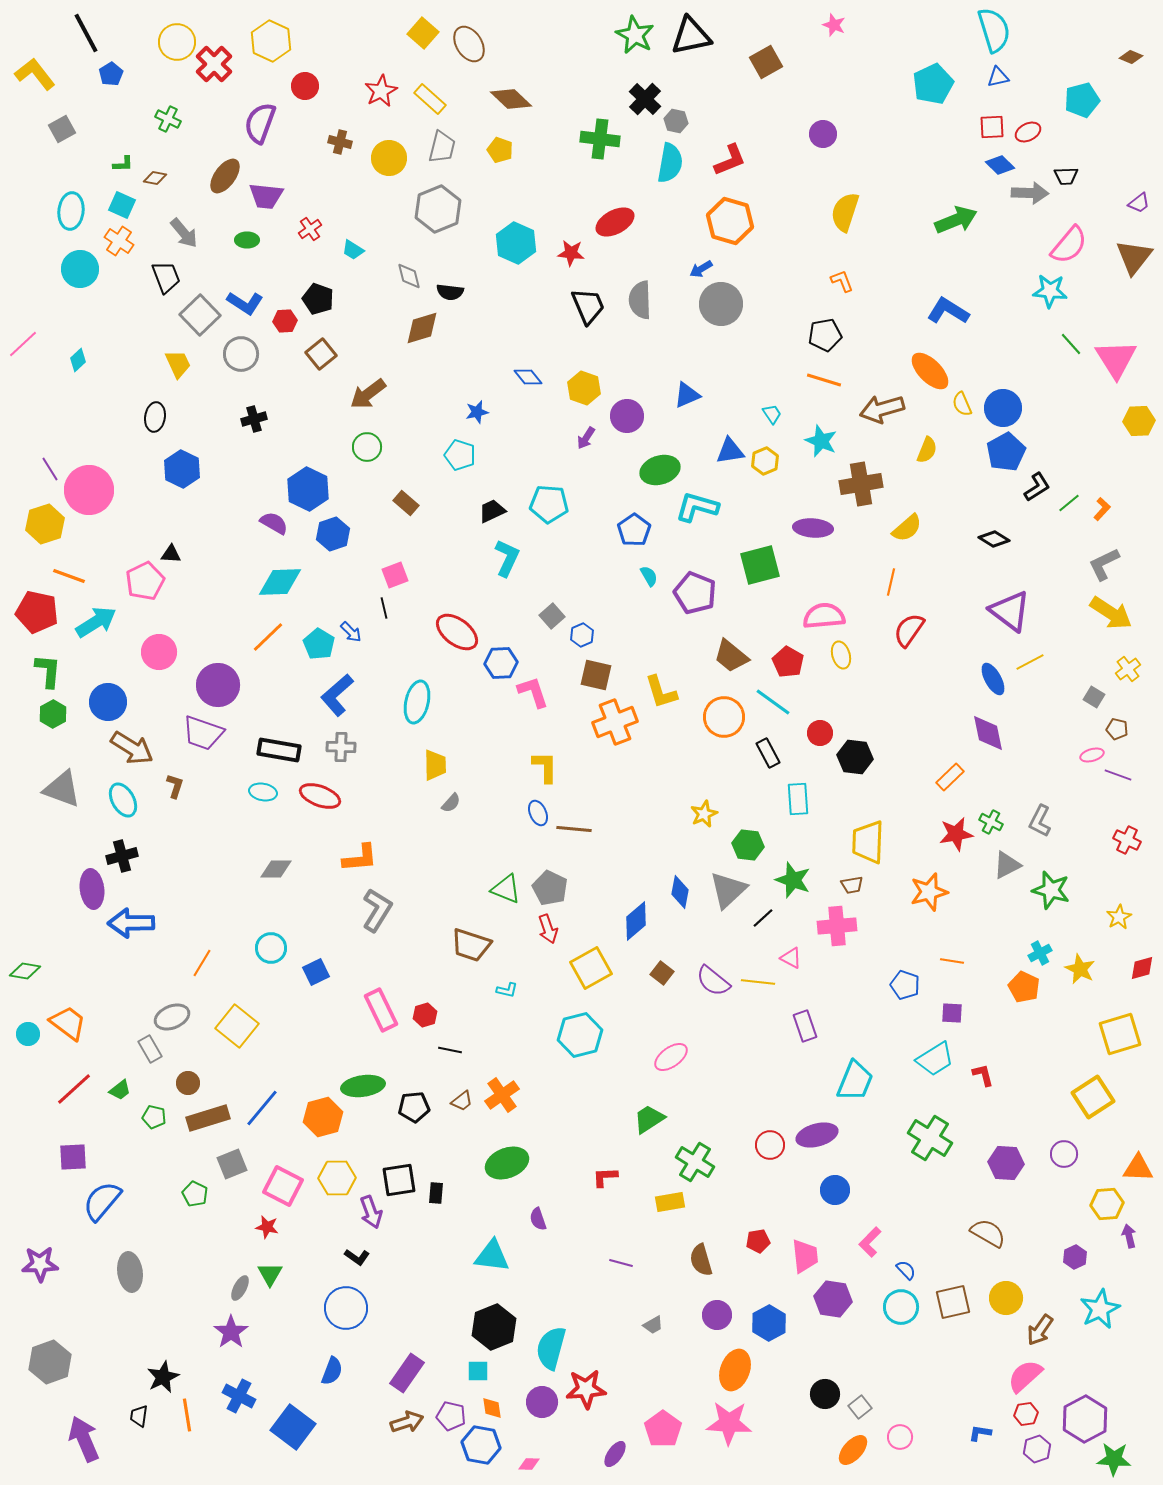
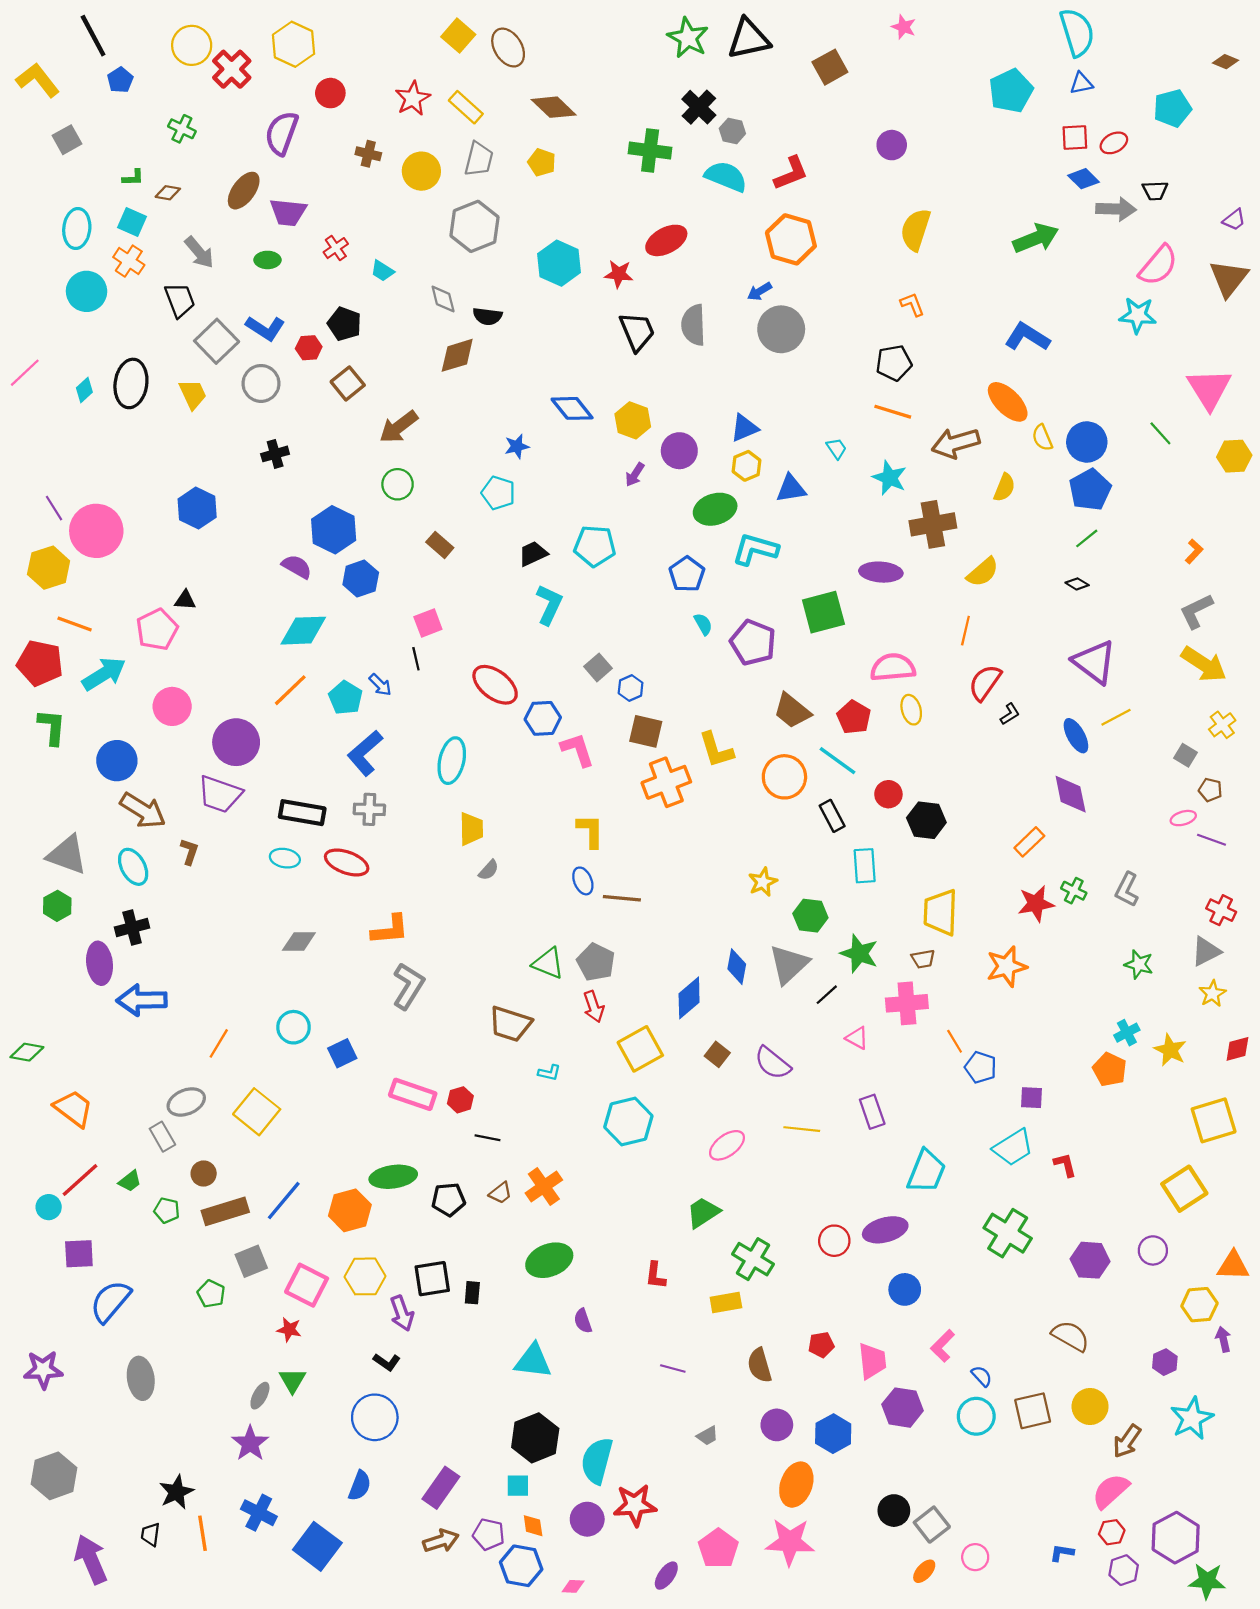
cyan semicircle: (670, 163) -> (726, 176), turned -78
green line: (1071, 344) -> (1160, 433), moved
blue diamond: (528, 377) -> (572, 408), size x1.4
black ellipse: (155, 417) -> (131, 383), moved, size x1.5
yellow hexagon: (765, 461) -> (746, 466), moved
black L-shape: (1037, 487) -> (1010, 714), moved, size x0.7
green line: (1069, 503) -> (1087, 538), moved
black diamond: (994, 539) -> (1077, 584), size x0.7
green hexagon: (53, 714) -> (57, 906), moved
gray triangle: (1007, 865) -> (1206, 951), moved
green star: (1051, 890) -> (1139, 964), size x0.7
orange line: (952, 961) -> (955, 1041), moved, turned 50
yellow line: (758, 982) -> (802, 1129), moved
pink rectangle: (381, 1010) -> (413, 1094), turned -45
cyan circle: (28, 1034) -> (49, 1207), moved
red L-shape: (605, 1177) -> (655, 1275), turned -80
gray square: (860, 1407) -> (932, 1525), size x1.4
orange ellipse: (853, 1450) -> (924, 1571), size x0.7

